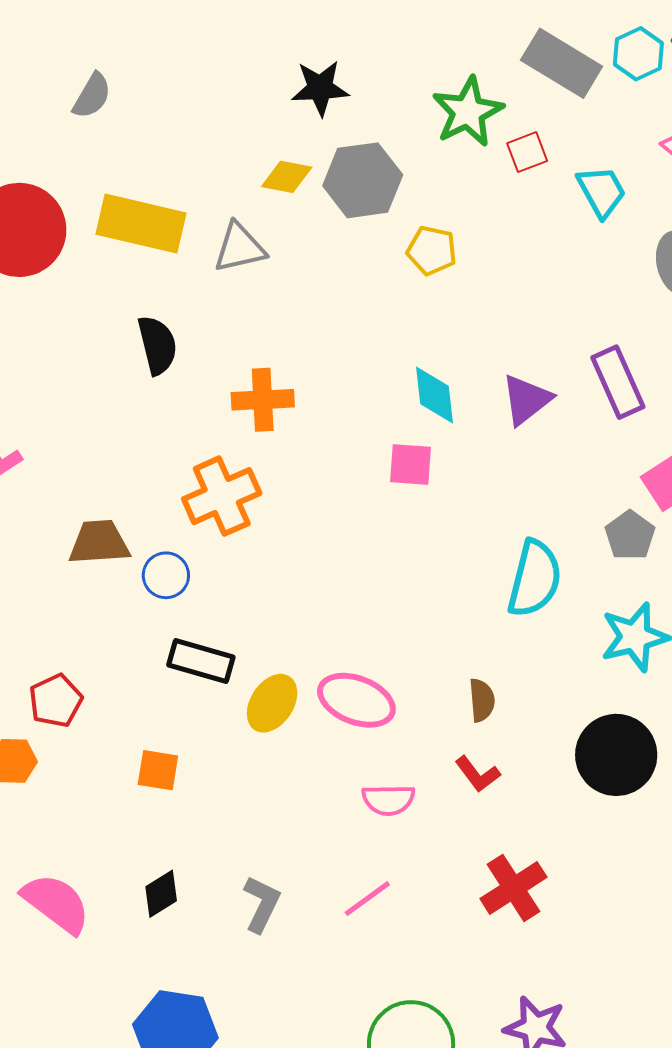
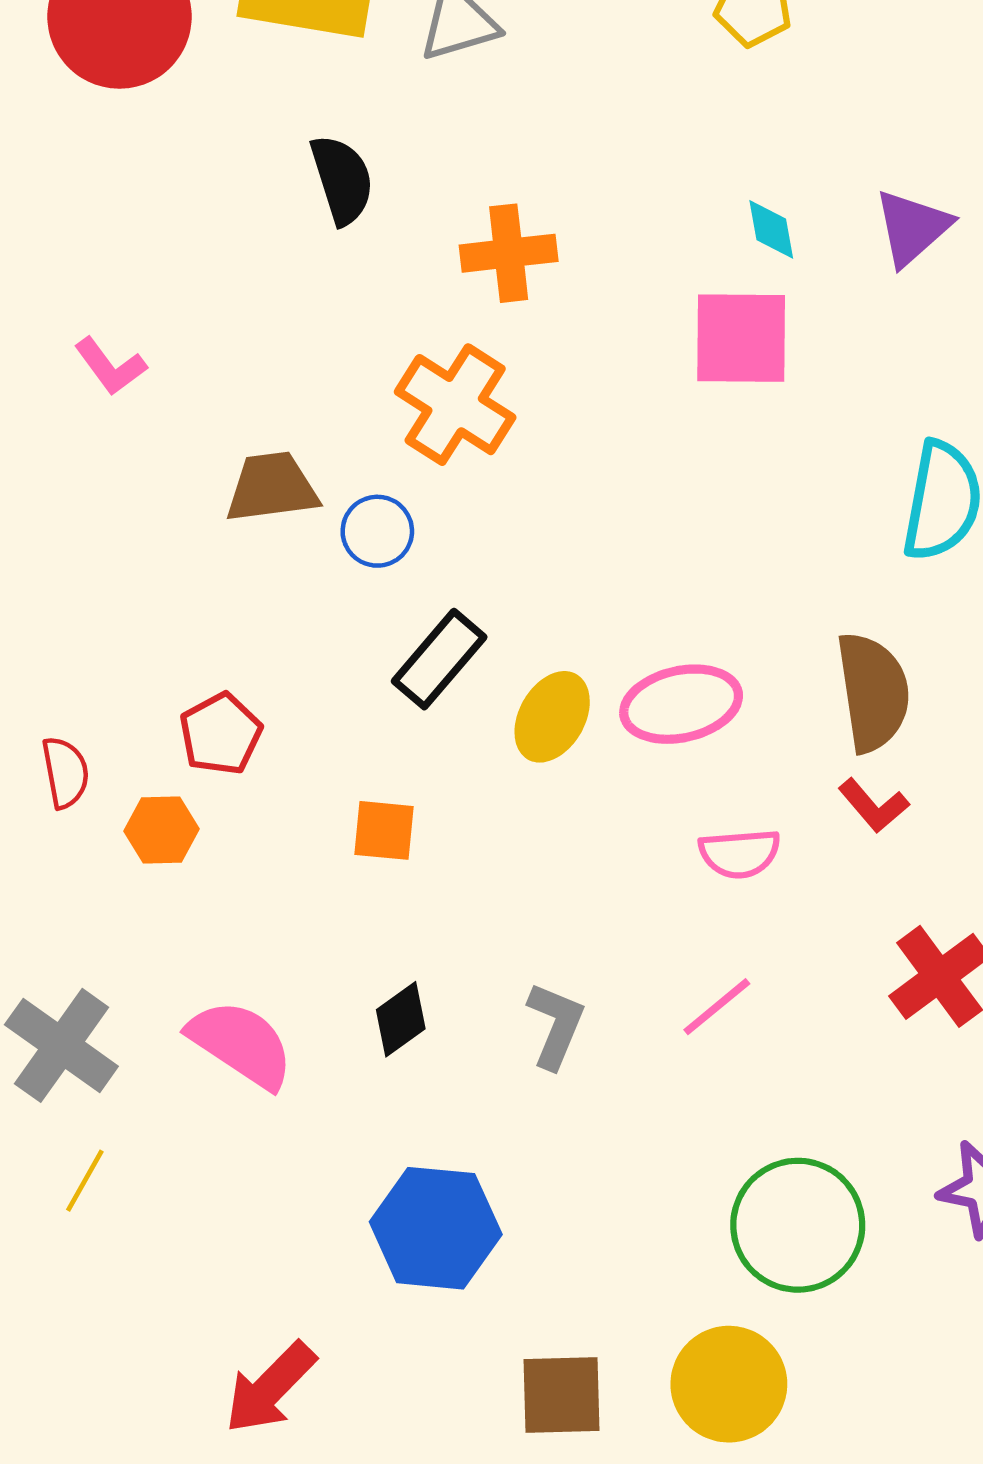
cyan diamond: (434, 395) -> (771, 229), size x0.7
pink square: (410, 464) -> (741, 338), size x1.5
orange cross: (222, 496) -> (455, 405), turned -30
black rectangle: (201, 661) -> (439, 659), turned -62
pink ellipse: (356, 700) -> (681, 704), turned -30
brown semicircle: (482, 700) -> (873, 692), size x1.8

